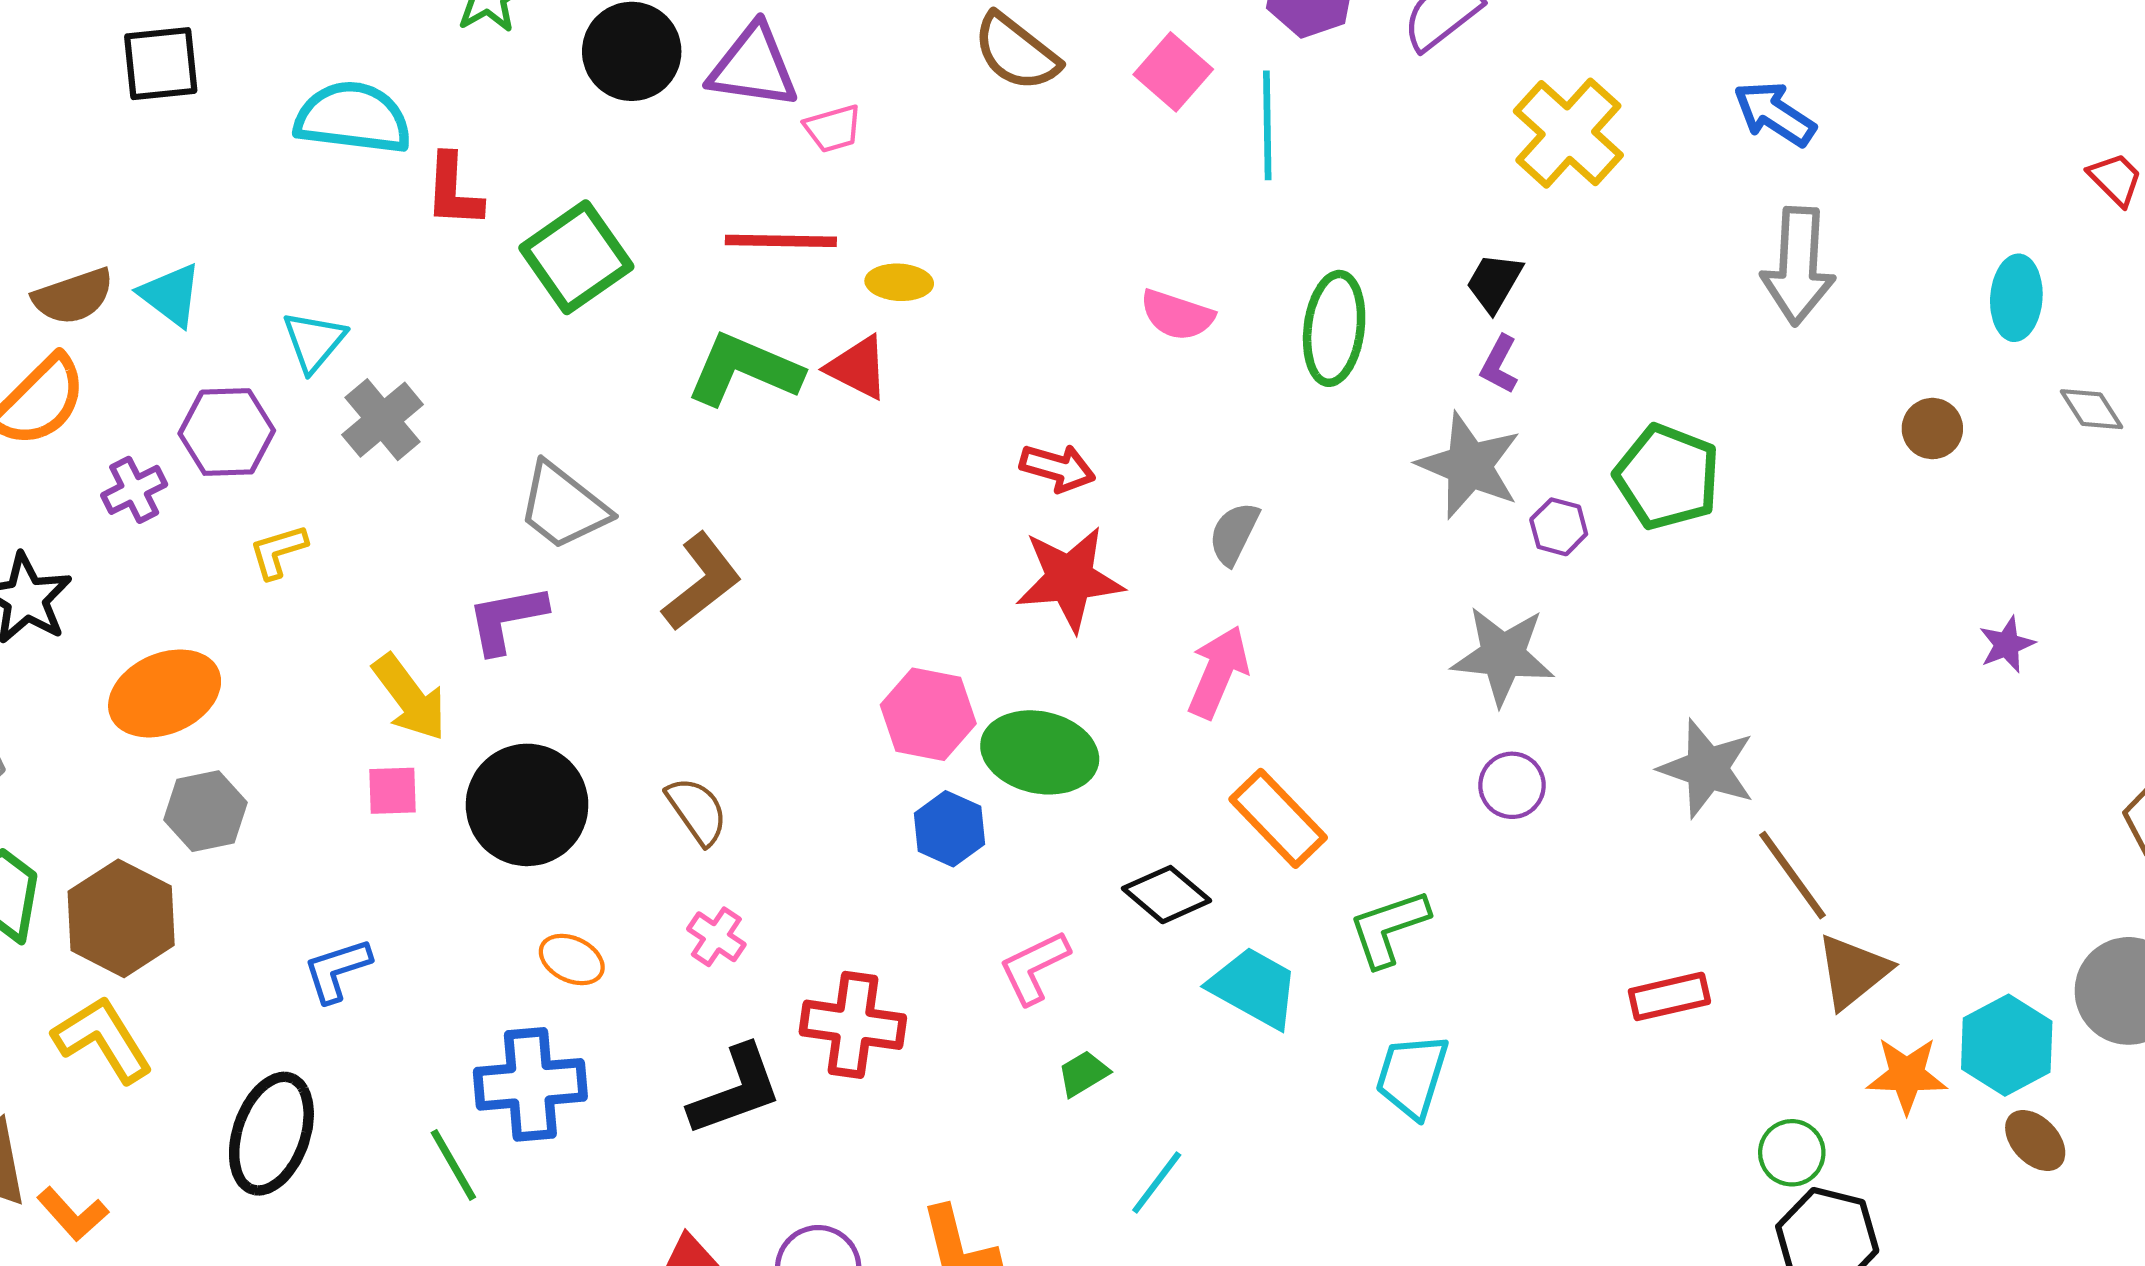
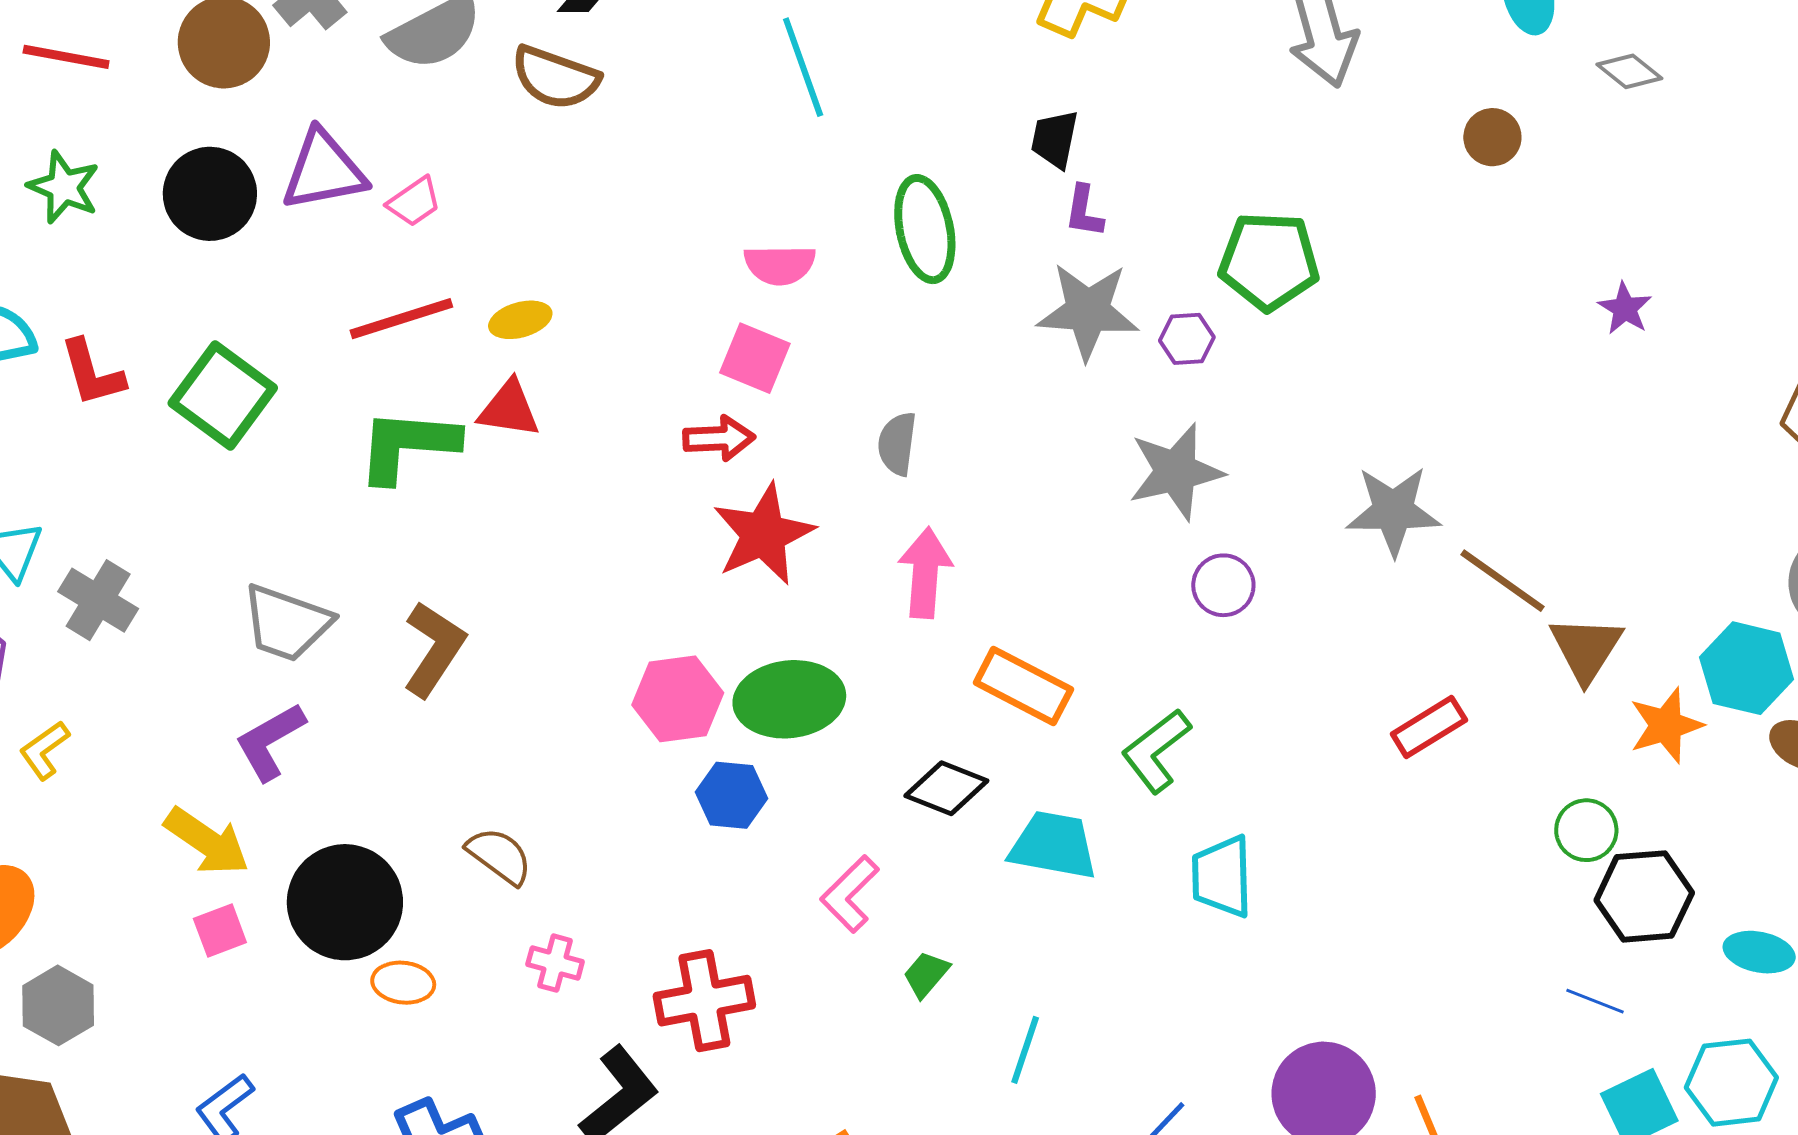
pink square: (1173, 72) -> (755, 358), moved
orange ellipse: (572, 960) -> (403, 983), moved

